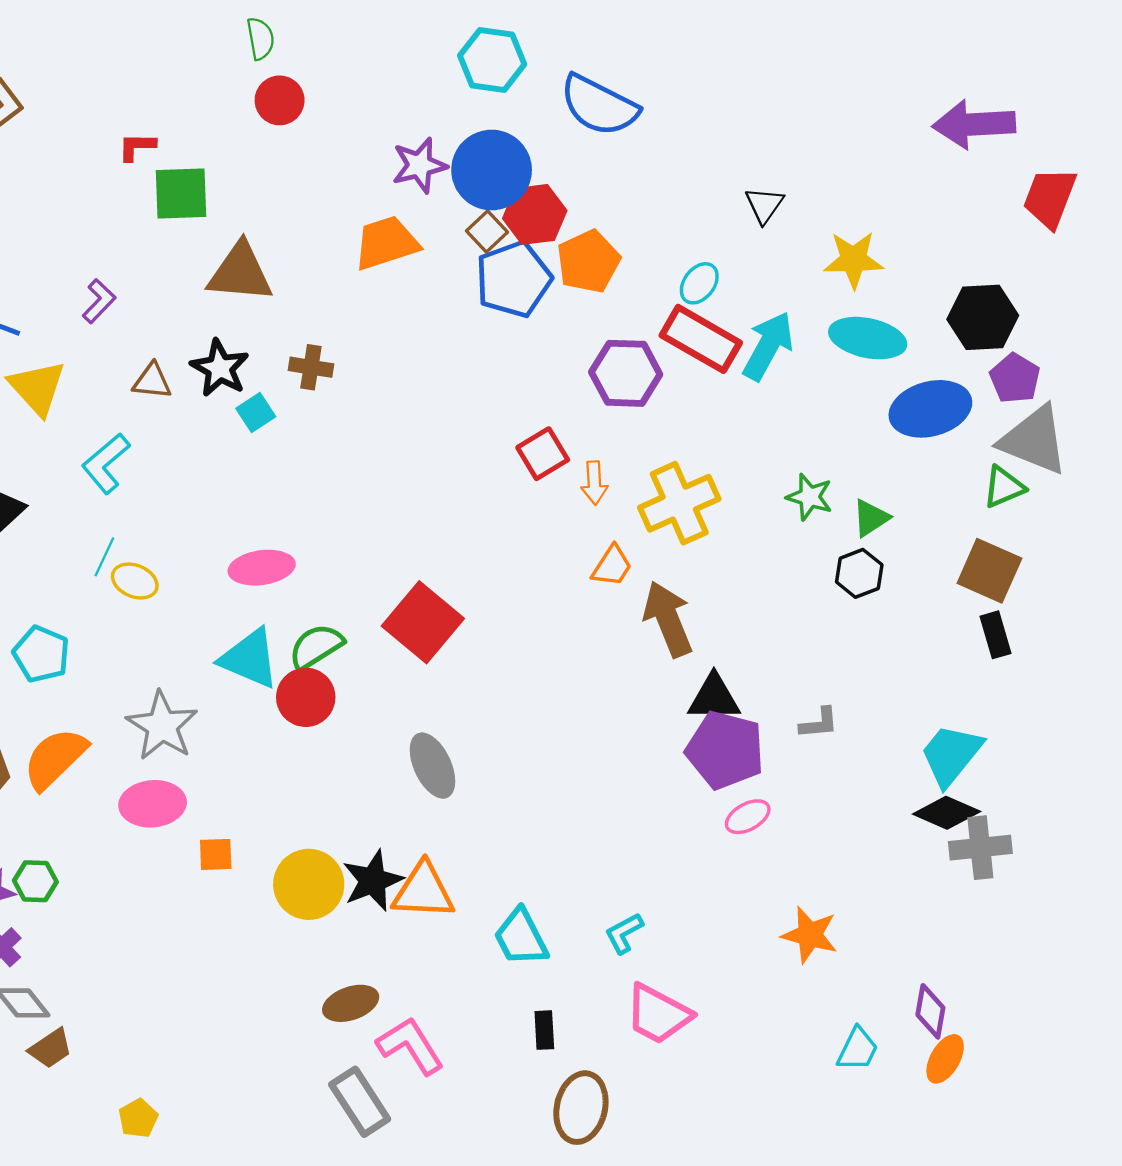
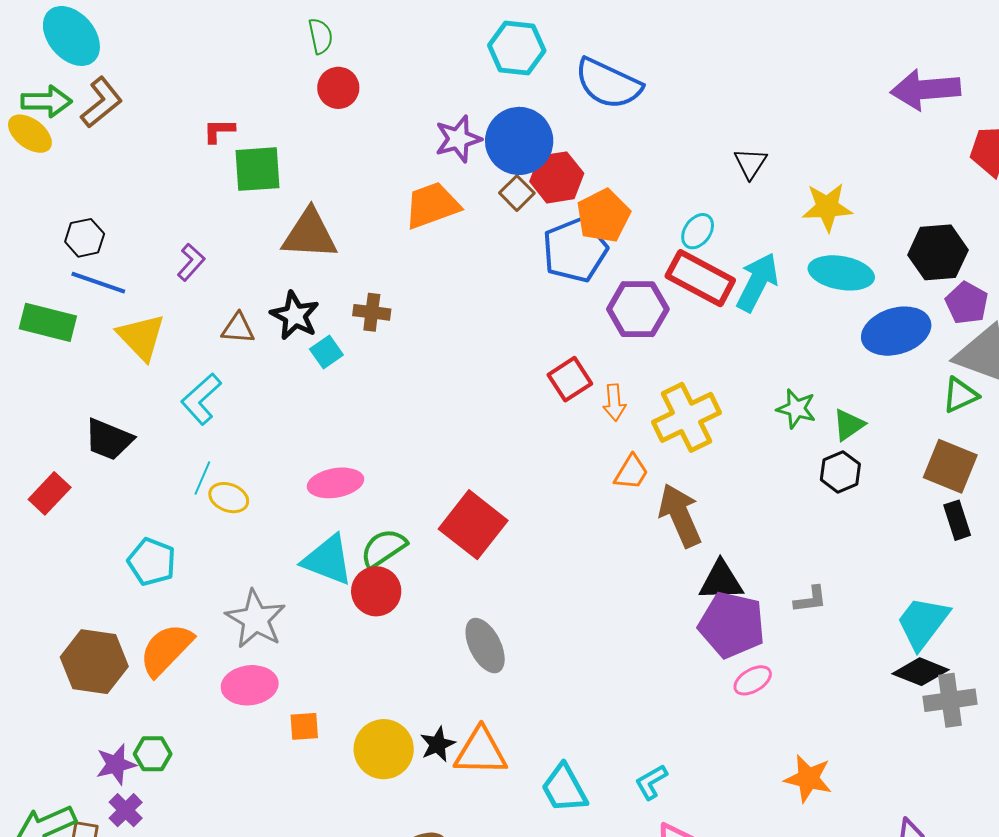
blue pentagon: (513, 279) -> (575, 250), moved
black star: (373, 881) -> (438, 744), size x0.7

